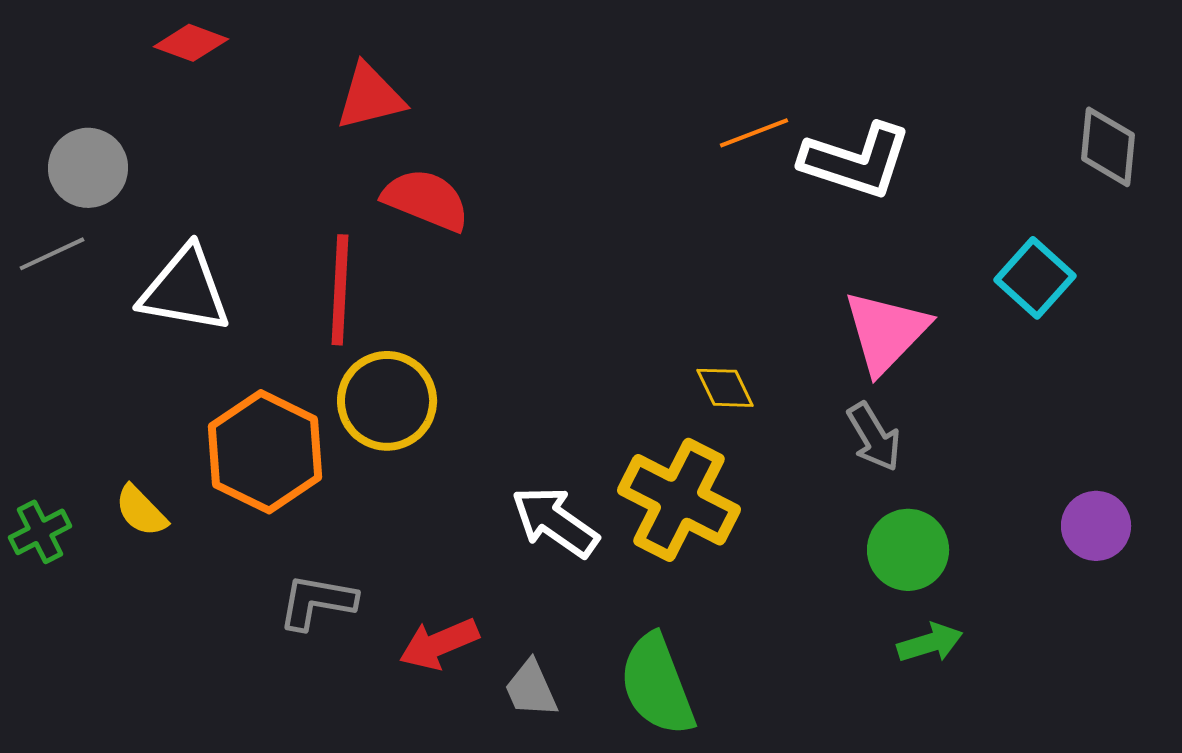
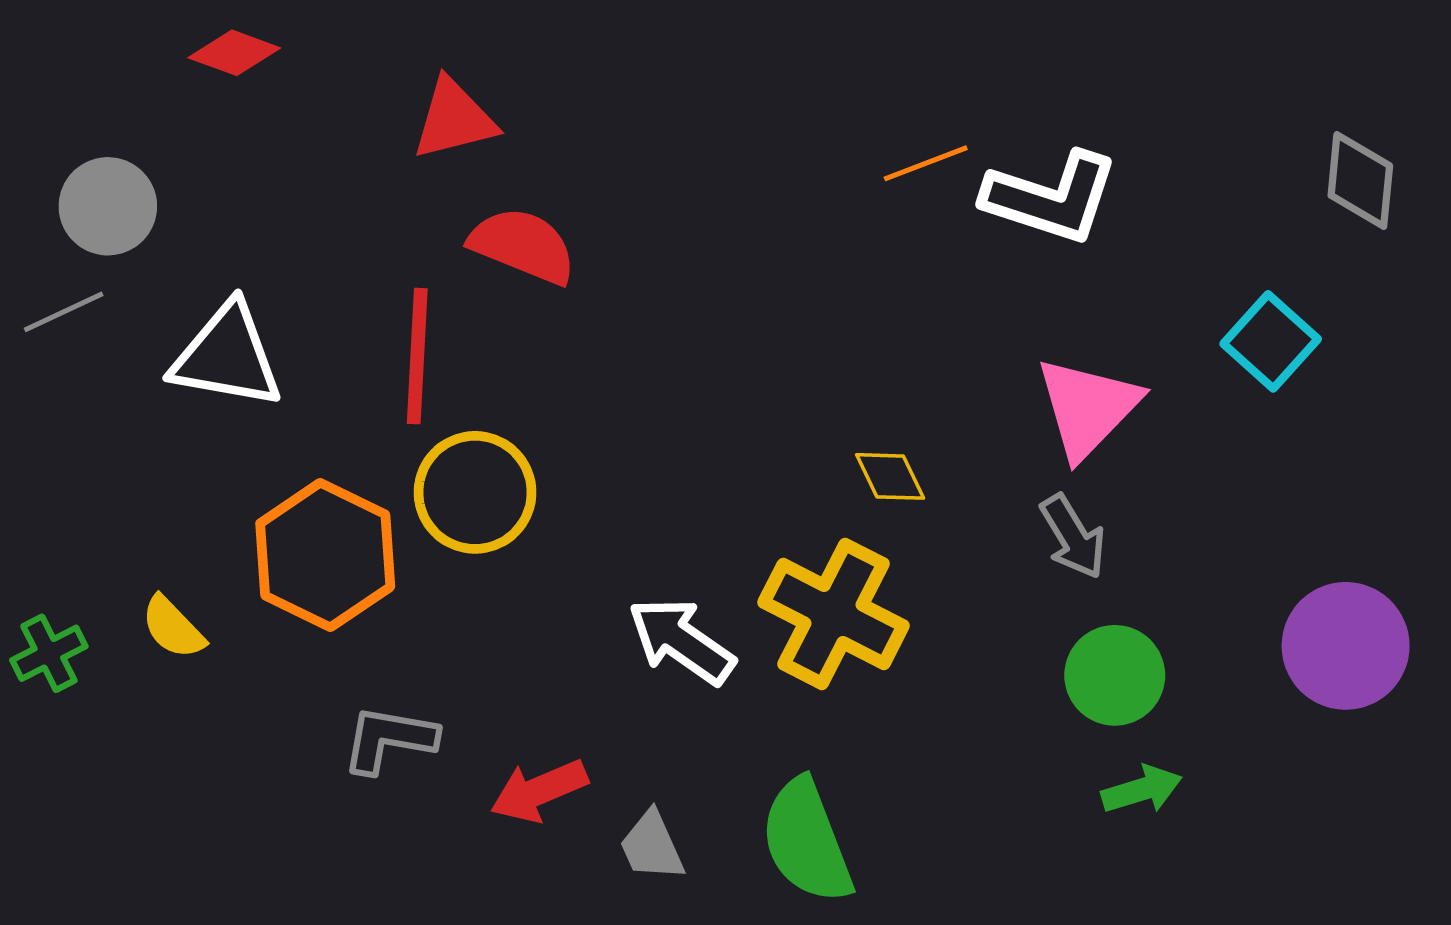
purple circle: (1096, 526) -> (1346, 646), size x1.5

